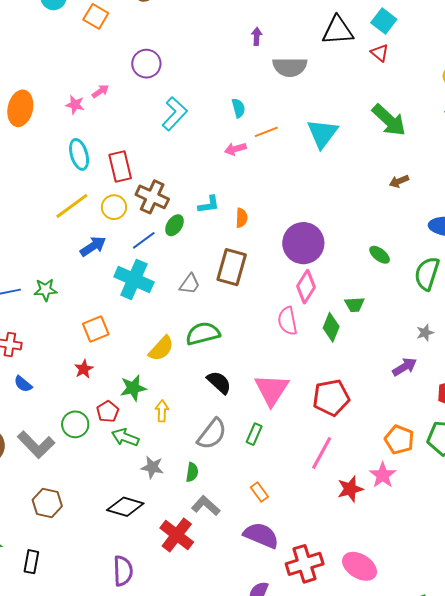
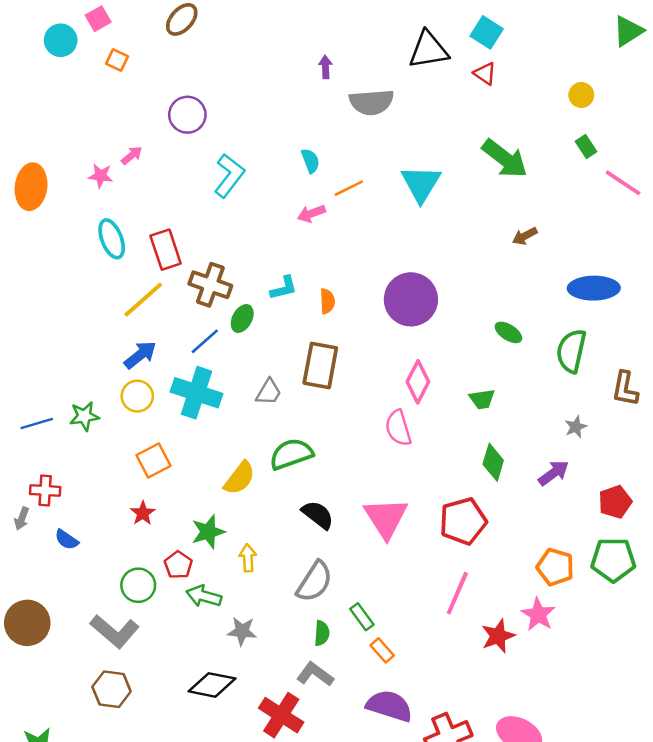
orange square: (96, 16) -> (117, 60), size x0.7
yellow line: (72, 206) -> (143, 300), moved
yellow circle: (114, 207) -> (137, 396), moved
purple circle: (303, 243) -> (411, 299), moved
green diamond: (331, 327) -> (493, 462), moved
green rectangle: (254, 434) -> (362, 617), moved, turned -55
gray L-shape: (36, 445) -> (115, 631), moved
green semicircle: (192, 472) -> (322, 633), moved

